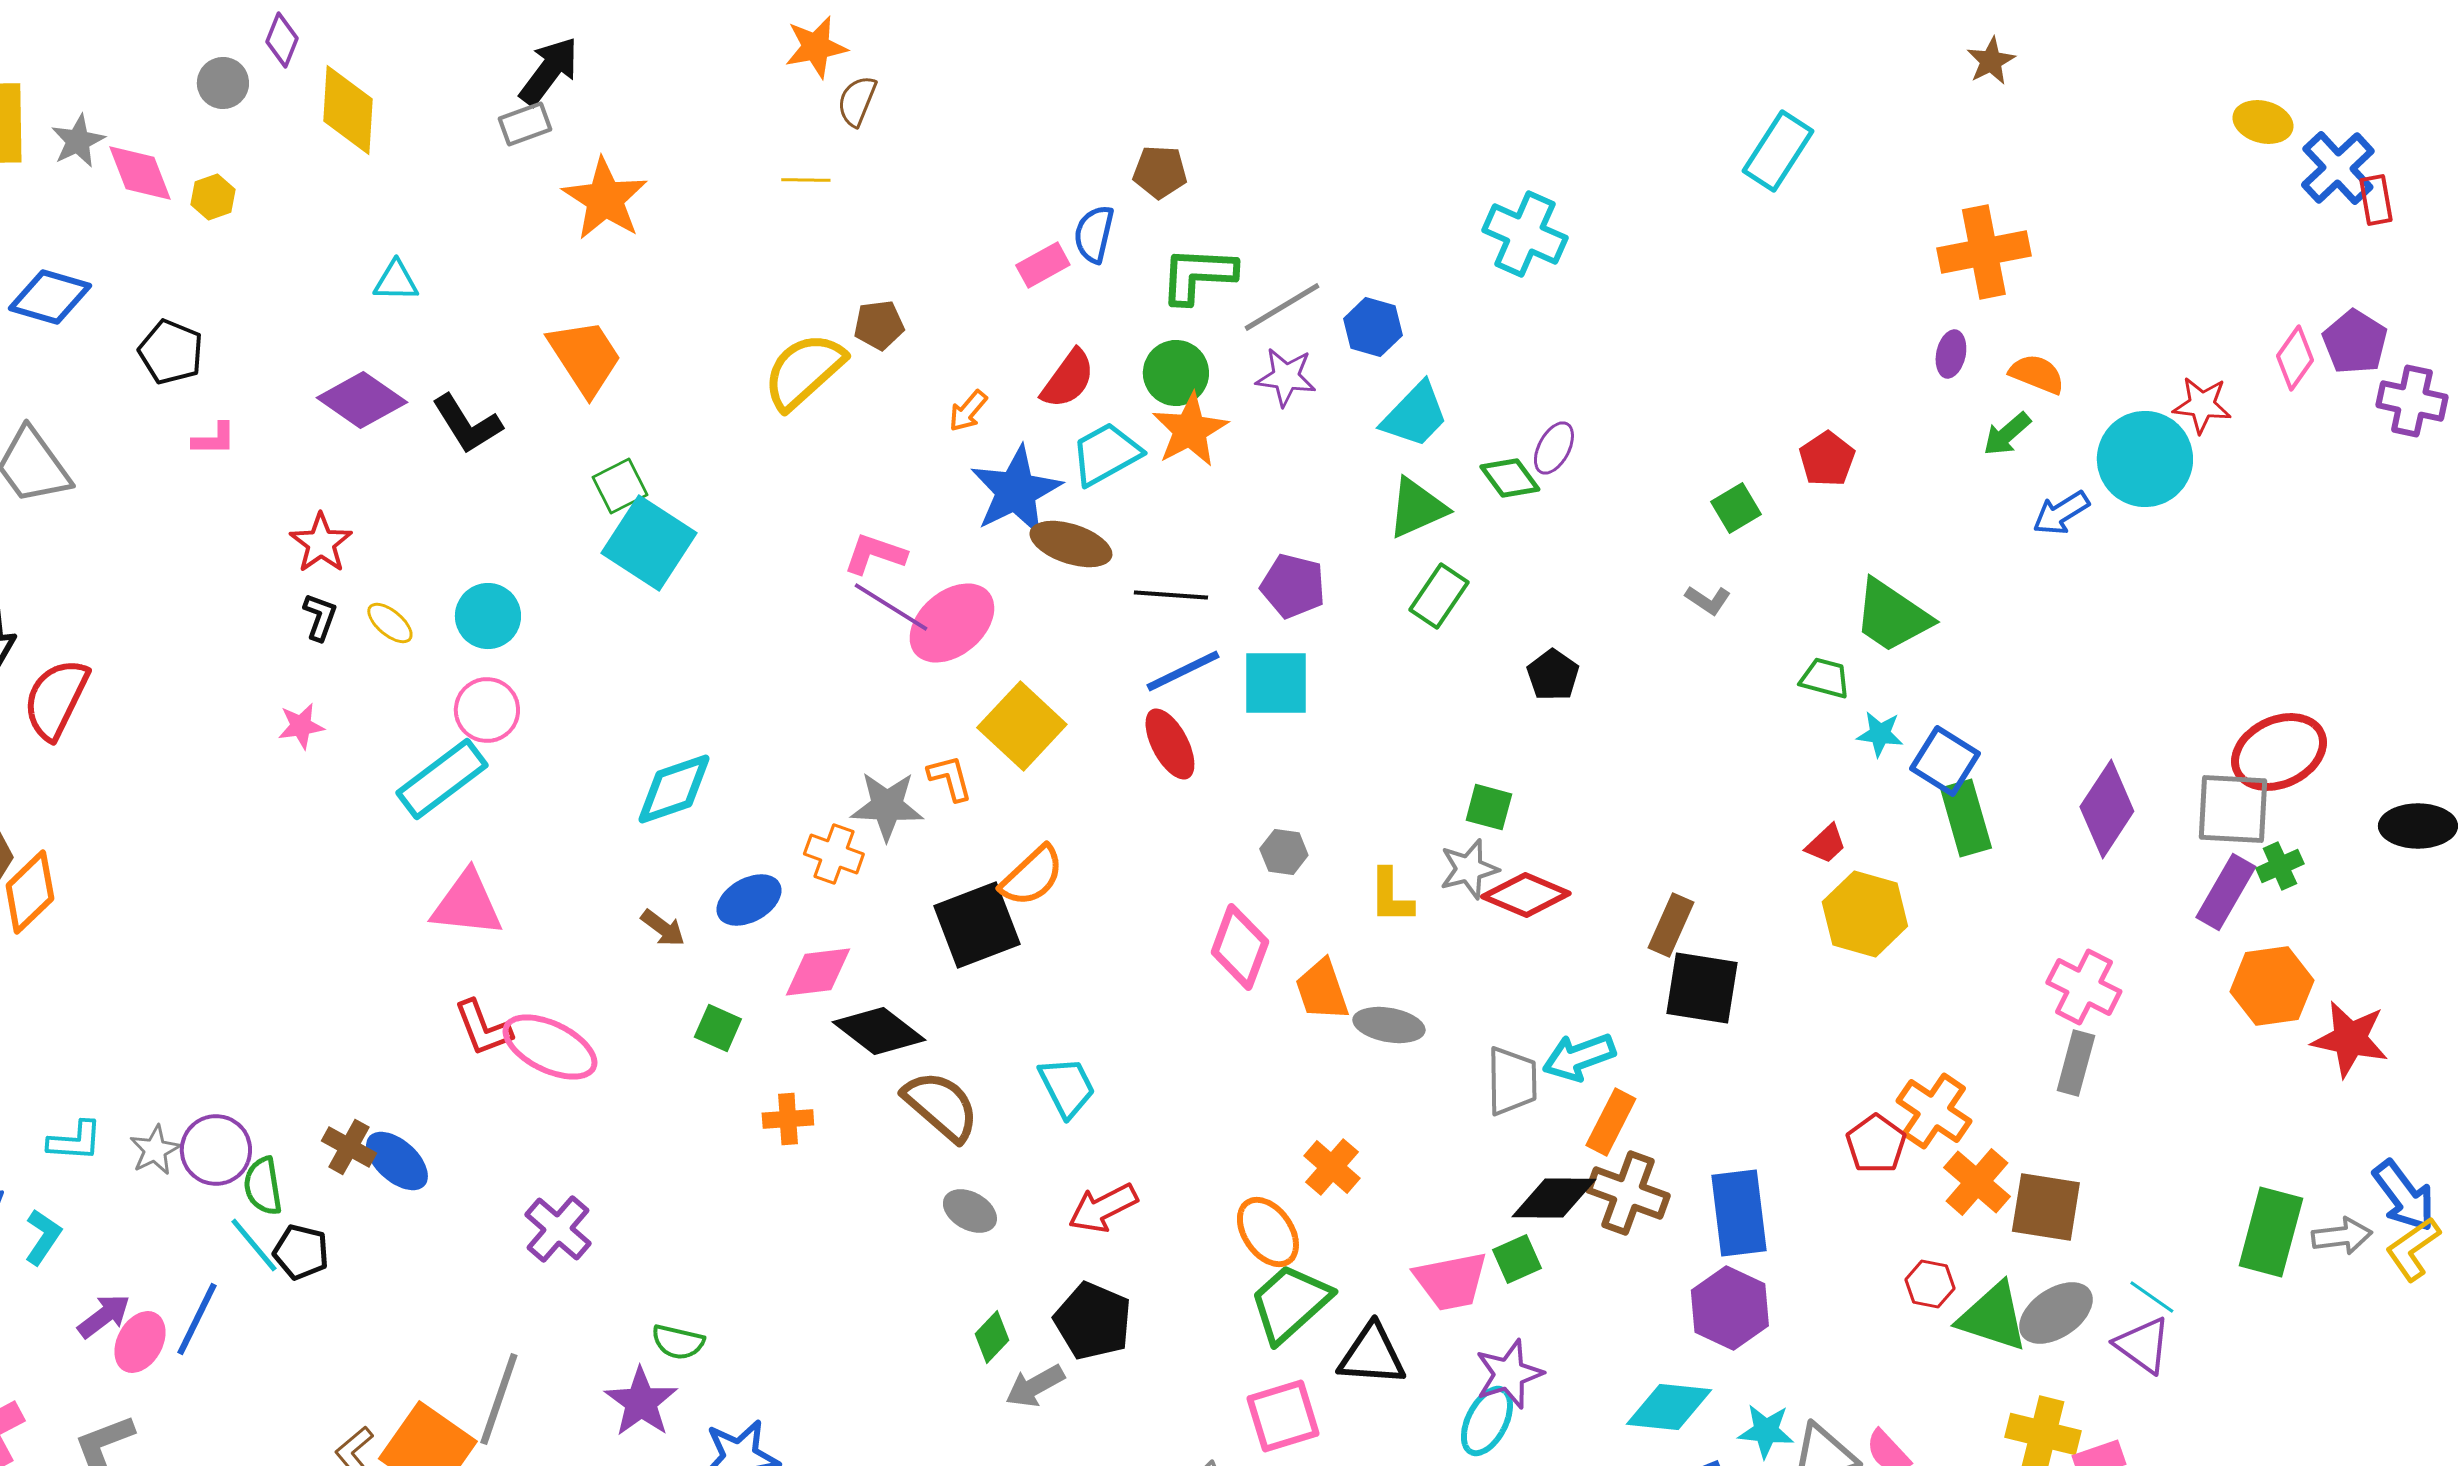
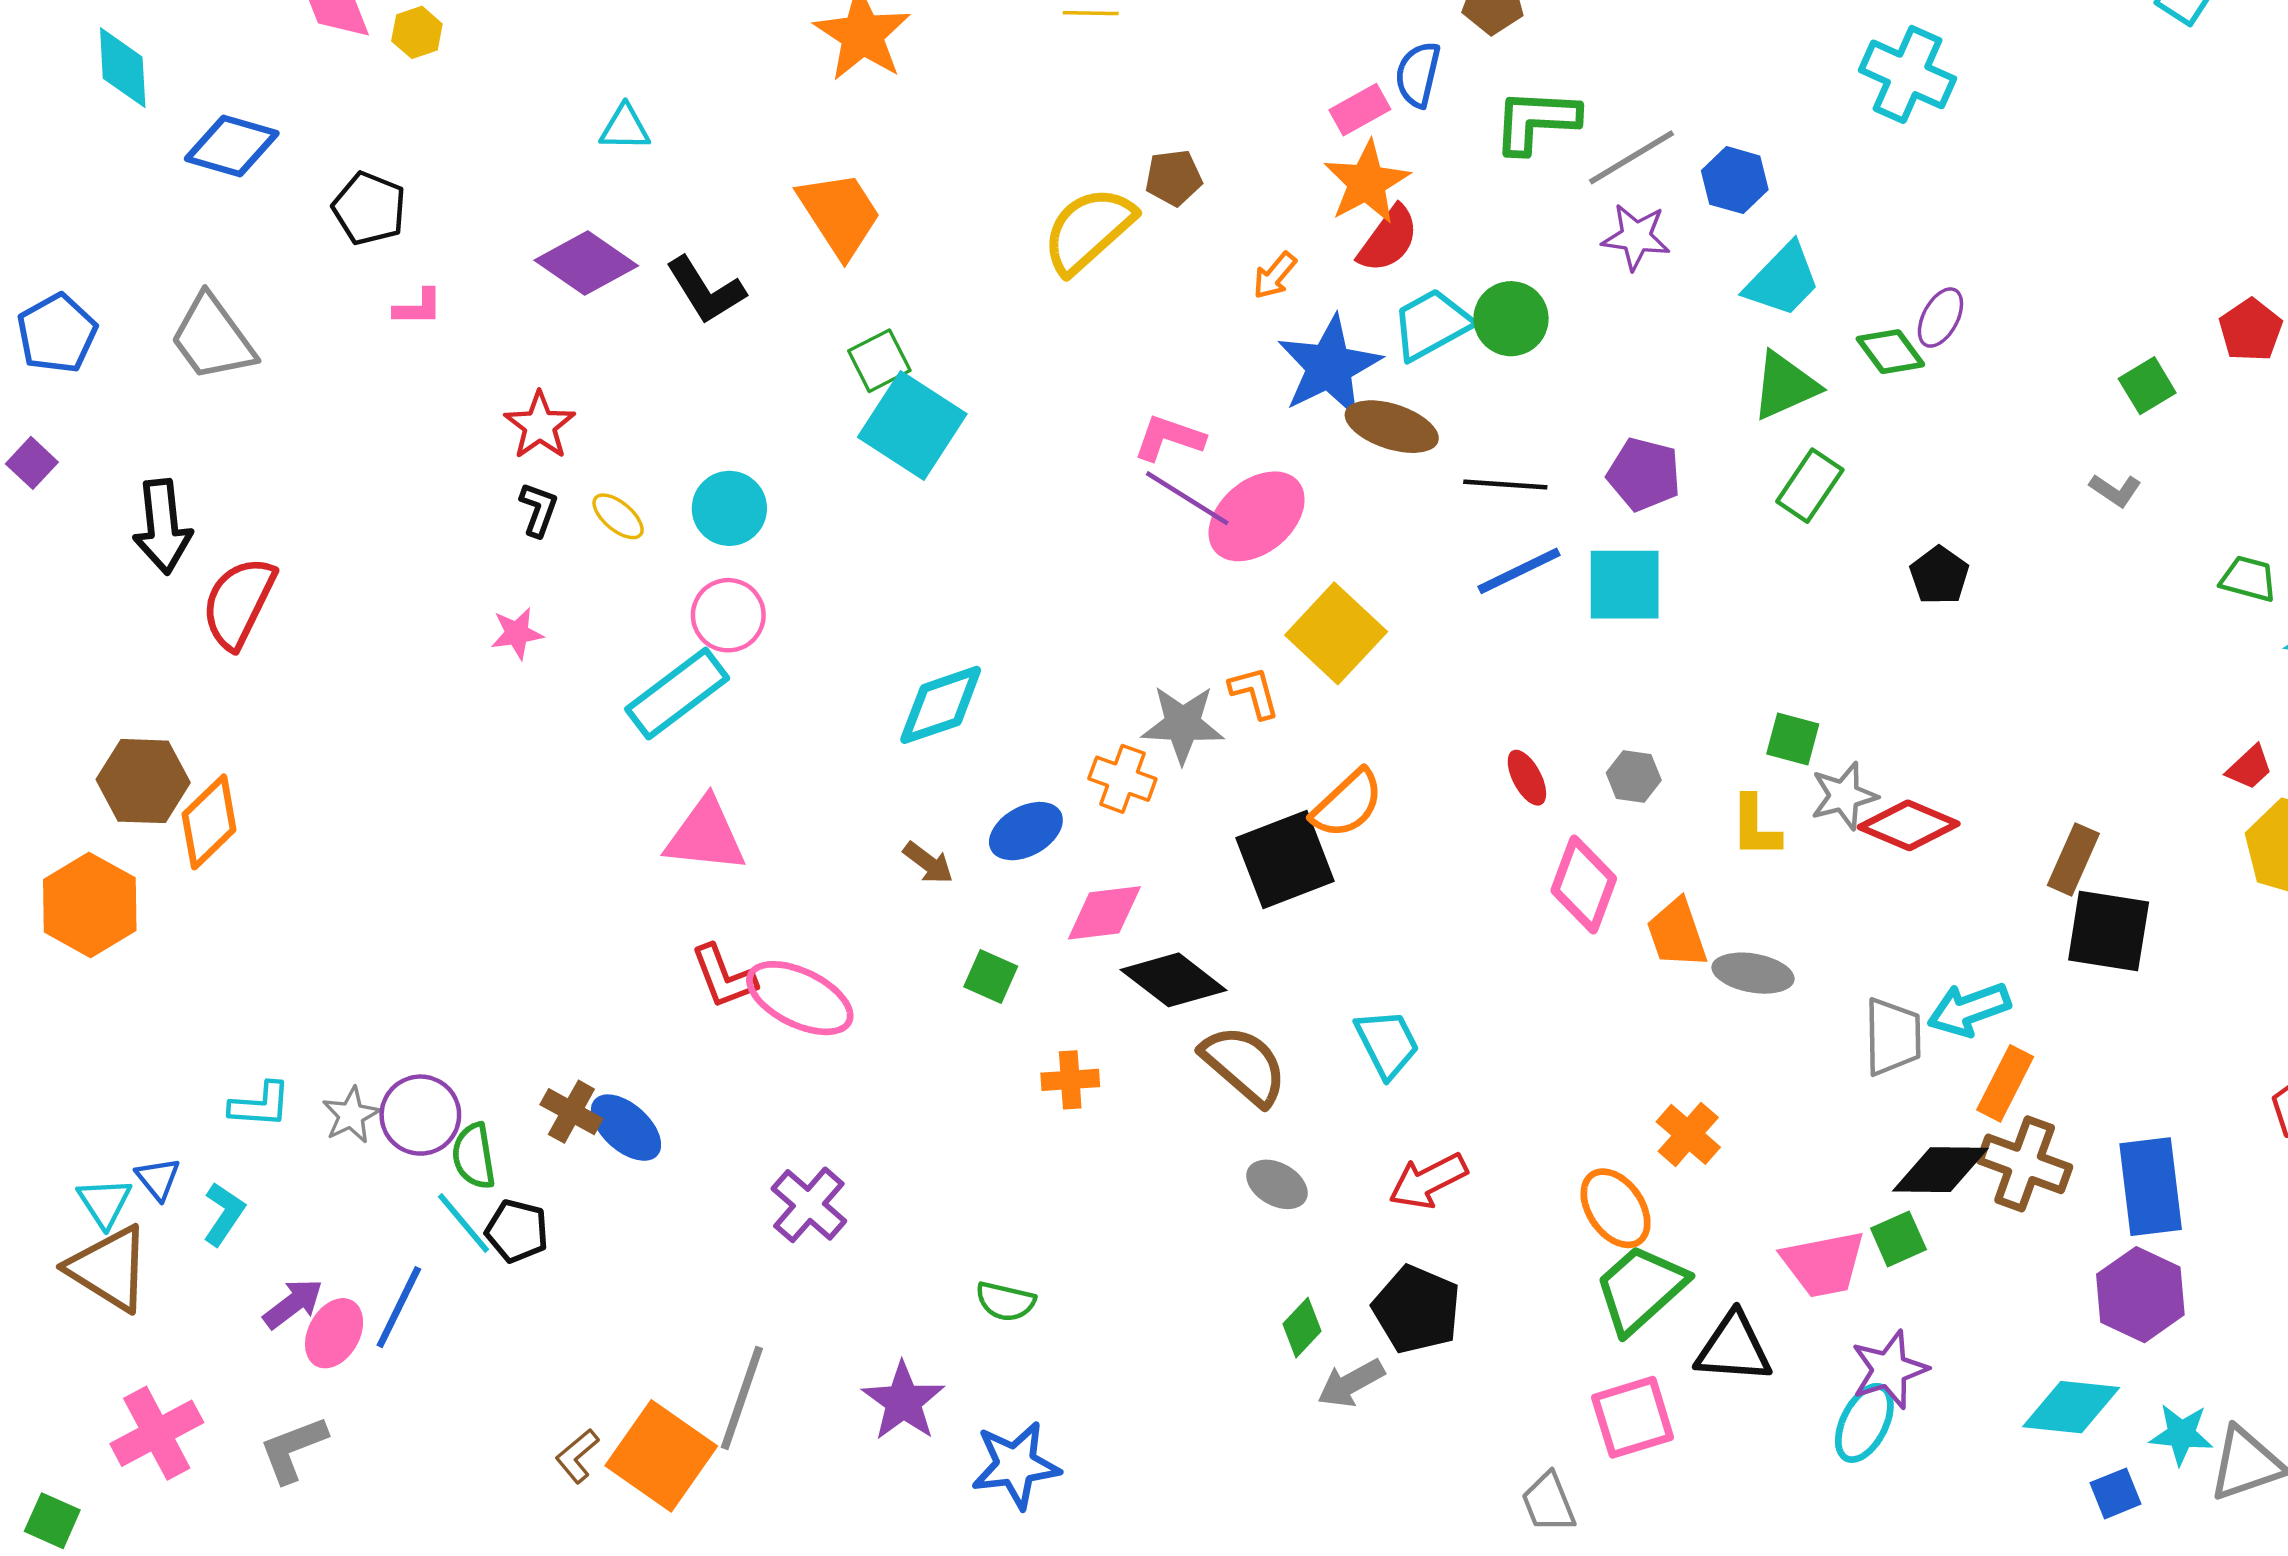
green circle: (1176, 373) -> (1511, 319), moved
orange star: (1190, 430) -> (1367, 182), moved
red ellipse: (1170, 744) -> (1527, 778), moved, size x0.7
green square: (1489, 807) -> (1793, 739), moved
green semicircle: (678, 1342) -> (1005, 1301), moved

